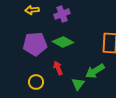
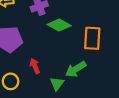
green diamond: (63, 42) -> (59, 25), moved

